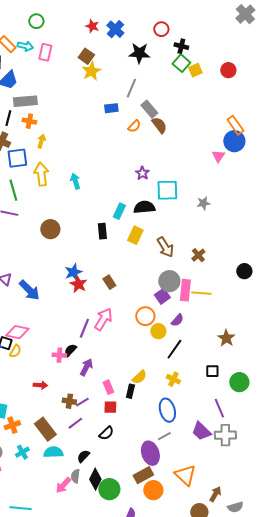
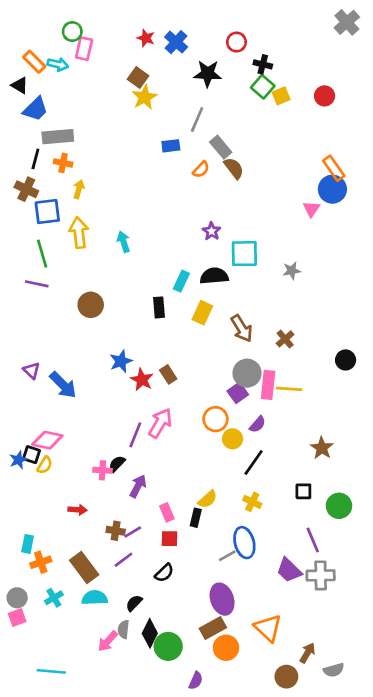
pink rectangle: (45, 52) -> (84, 49), moved
red star: (78, 284) -> (142, 380), moved
gray line: (164, 436) -> (227, 556), moved

